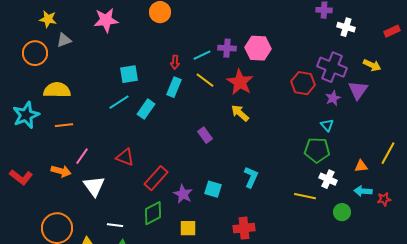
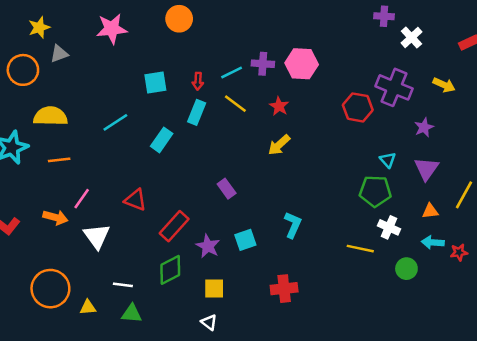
yellow star: (48, 19) -> (39, 27), turned -30
white cross: (346, 27) -> (411, 37), turned 30
cyan square: (129, 74) -> (155, 82), moved
red star: (240, 82) -> (279, 106), size x0.6
purple triangle: (358, 90) -> (426, 169), moved
purple star: (333, 98) -> (424, 127), moved
cyan line: (119, 102) -> (115, 122), moved
yellow arrow: (240, 113) -> (279, 145), turned -84
purple rectangle: (205, 135) -> (227, 189), moved
cyan square: (213, 189) -> (245, 240), turned -36

